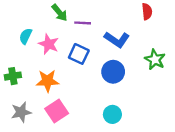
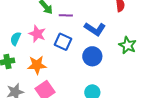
cyan semicircle: (26, 36) -> (16, 39), moved

